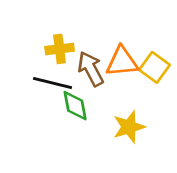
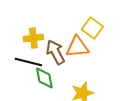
yellow square: (154, 67) -> (92, 28), moved

